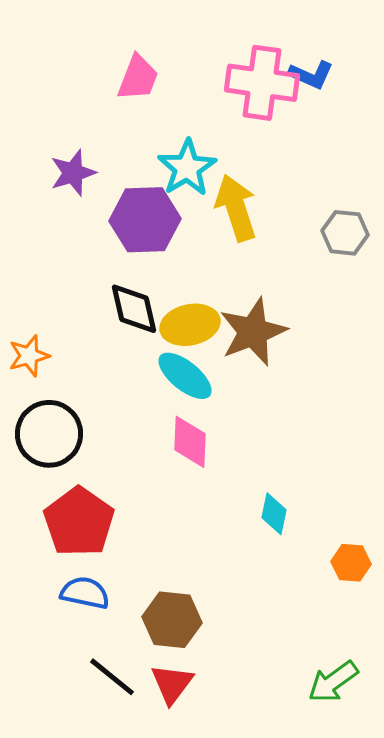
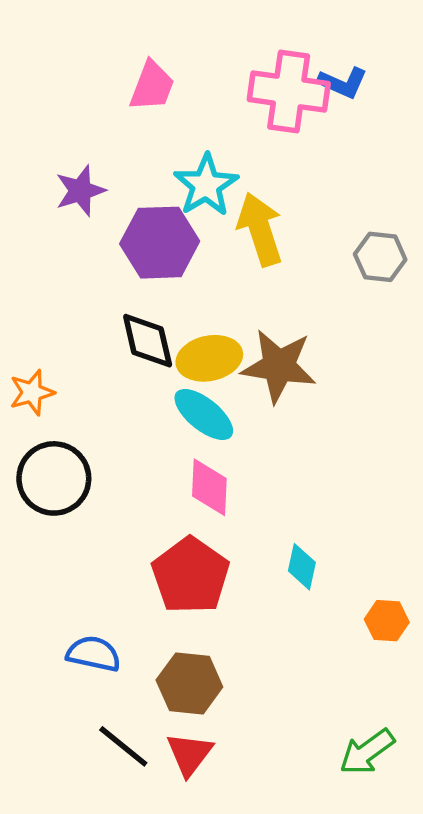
brown star: (253, 332) -> (279, 366), turned 30
red pentagon: (79, 522) -> (191, 575), moved

